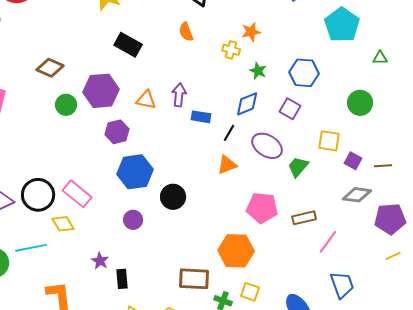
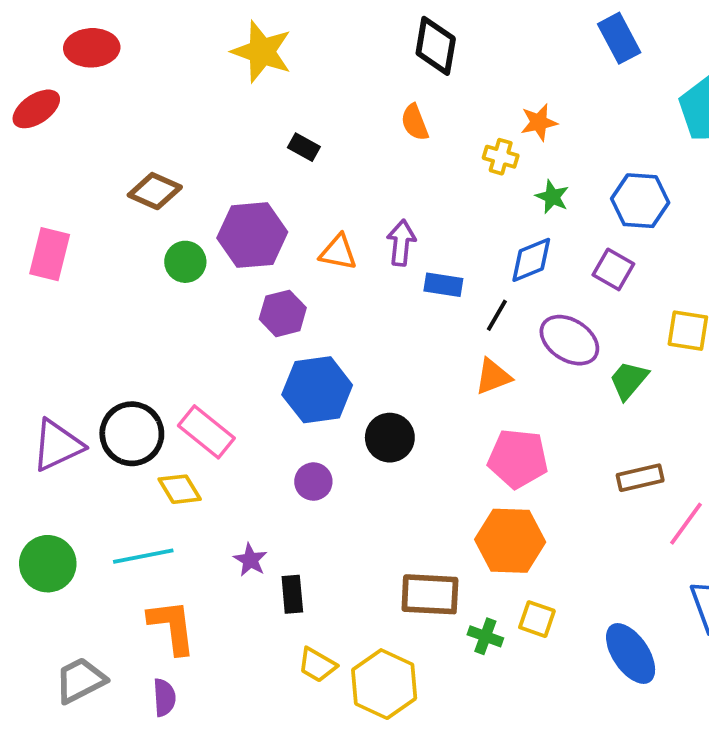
black rectangle: (128, 45) -> (304, 147), size x0.6
pink pentagon: (262, 208) -> (518, 459), moved
cyan line: (31, 248) -> (143, 556), moved

